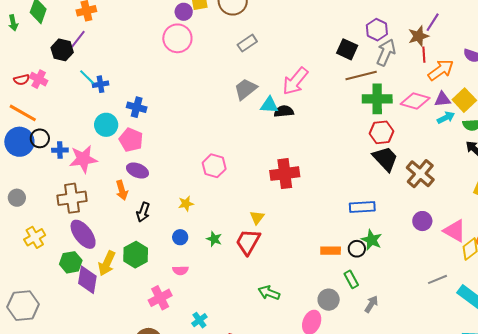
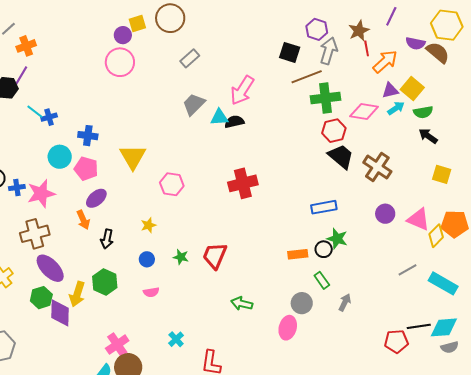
purple line: (433, 22) -> (391, 16), moved
pink diamond: (415, 101) -> (364, 111), moved
purple ellipse: (137, 171) -> (96, 198), turned -55
yellow triangle: (257, 217) -> (133, 157), moved, size x1.8
pink cross: (160, 298) -> (117, 345), moved

